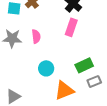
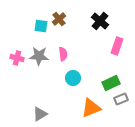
pink rectangle: (71, 27) -> (117, 46), moved
cyan circle: (46, 68) -> (73, 78), moved

